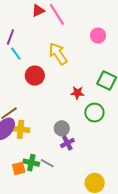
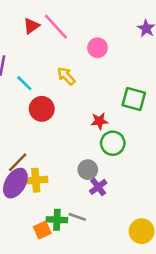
pink circle: (98, 36) -> (98, 48), moved
cyan line: (16, 54) -> (24, 83), moved
yellow arrow: (58, 54) -> (66, 76), size x0.7
green circle: (94, 113) -> (113, 143), moved

